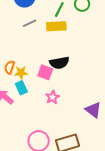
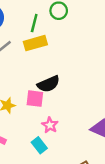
cyan rectangle: (21, 88) -> (39, 145), moved

